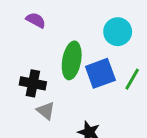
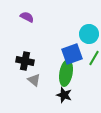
cyan circle: (118, 32) -> (89, 34), moved
green ellipse: (72, 60) -> (66, 73), moved

